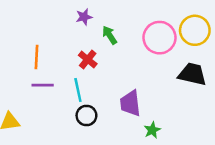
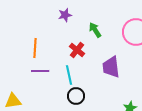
purple star: (84, 17) -> (65, 15), moved
purple trapezoid: (130, 103) -> (111, 67), moved

